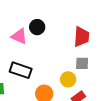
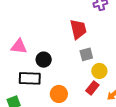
black circle: (37, 27) -> (44, 60), moved
yellow circle: (68, 79) -> (99, 71), moved

